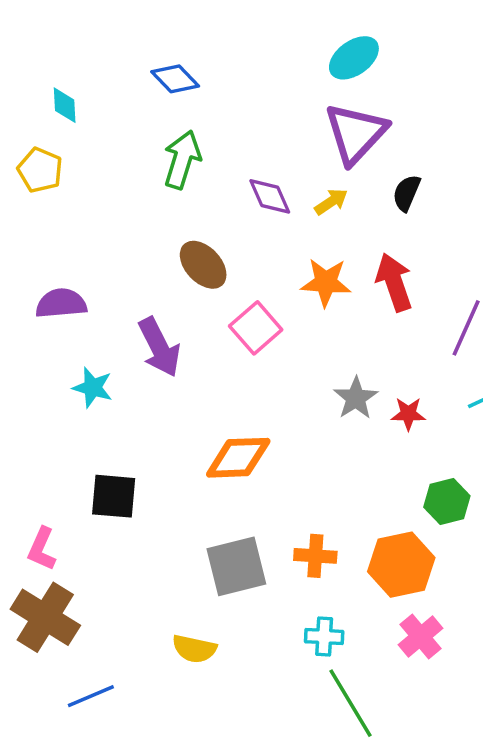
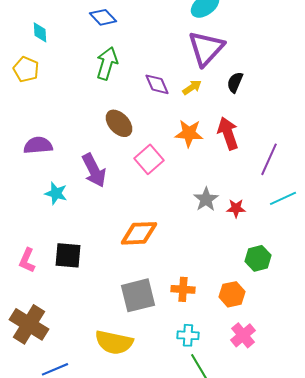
pink L-shape: (42, 549) -> (27, 260), moved
orange hexagon: (401, 565) -> (232, 294), size x0.7
yellow semicircle: (194, 649) -> (114, 342), size x1.5

